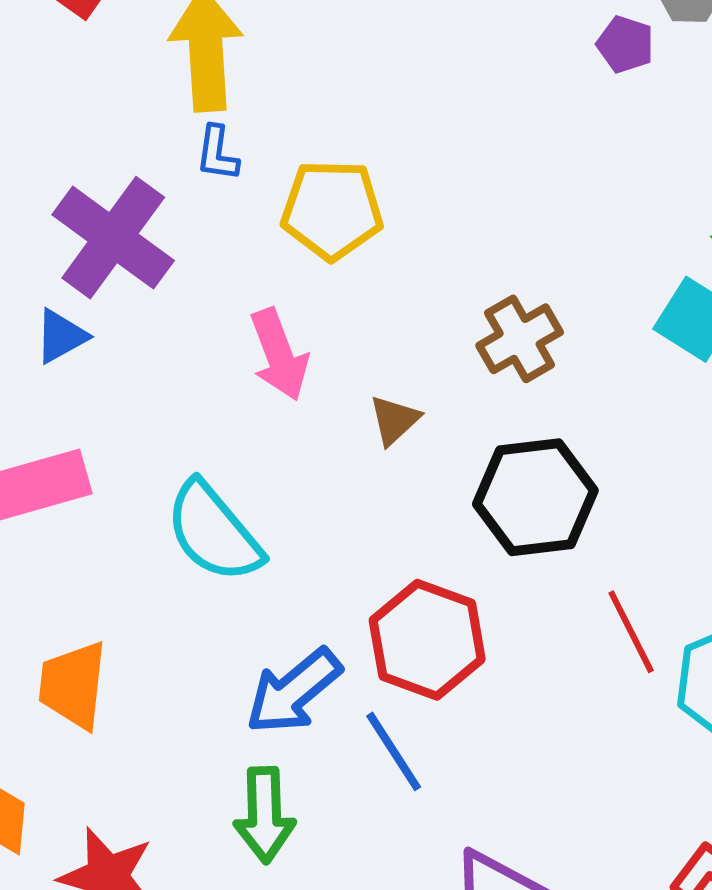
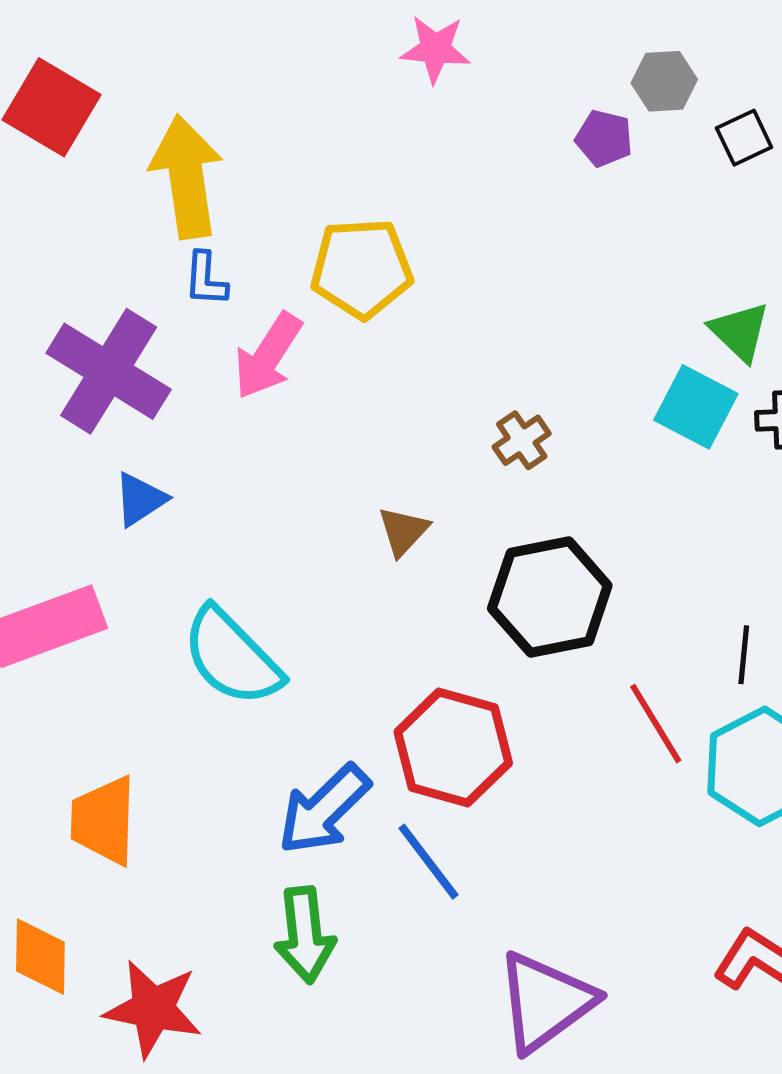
yellow pentagon: (332, 210) -> (362, 268), moved
blue triangle: (61, 336) -> (140, 499), moved
brown cross: (520, 339) -> (522, 440), size x0.7
pink arrow: (279, 355) -> (268, 356), moved, turned 58

